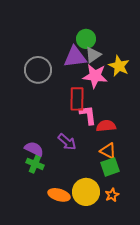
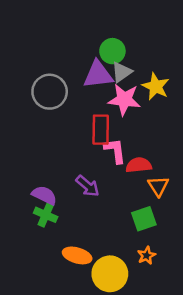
orange triangle: (108, 151) -> (158, 186), moved, turned 30
yellow circle: (86, 192) -> (110, 274), moved

